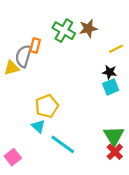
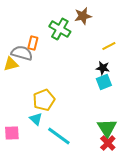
brown star: (88, 28) -> (83, 16), moved
gray semicircle: (23, 56) -> (22, 53), turned 90
pink square: (13, 157) -> (12, 133), moved, turned 35

